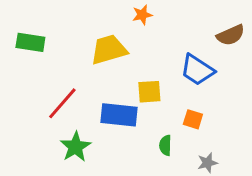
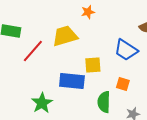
red line: (62, 103) -> (33, 51), moved
green semicircle: (165, 145) -> (104, 102), size x1.5

